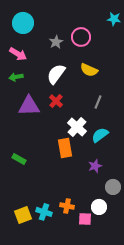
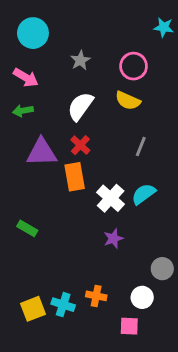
pink circle: (81, 37) -> (134, 66), moved
white cross: (77, 127) -> (111, 198), moved
orange rectangle: (65, 148) -> (75, 177), moved
purple star: (95, 166) -> (113, 238), moved
pink square: (85, 219) -> (129, 326), moved

